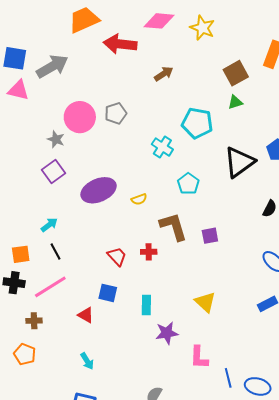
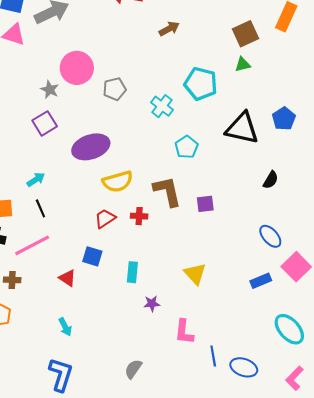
gray pentagon: (116, 113) -> (115, 89), moved
black triangle: (239, 162) -> (242, 128), turned 44
yellow semicircle: (139, 199) -> (118, 182), moved, size x1.8
red trapezoid: (117, 256) -> (105, 218), turned -85
purple star: (167, 333) -> (152, 304), size x0.7

